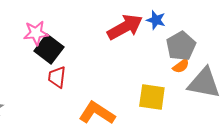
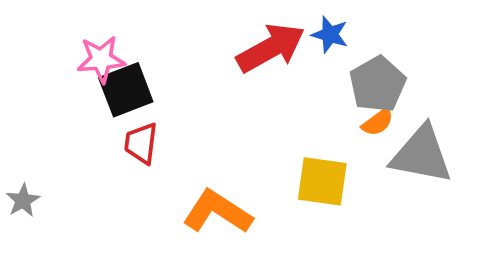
black square: (49, 49) -> (126, 90), turned 32

